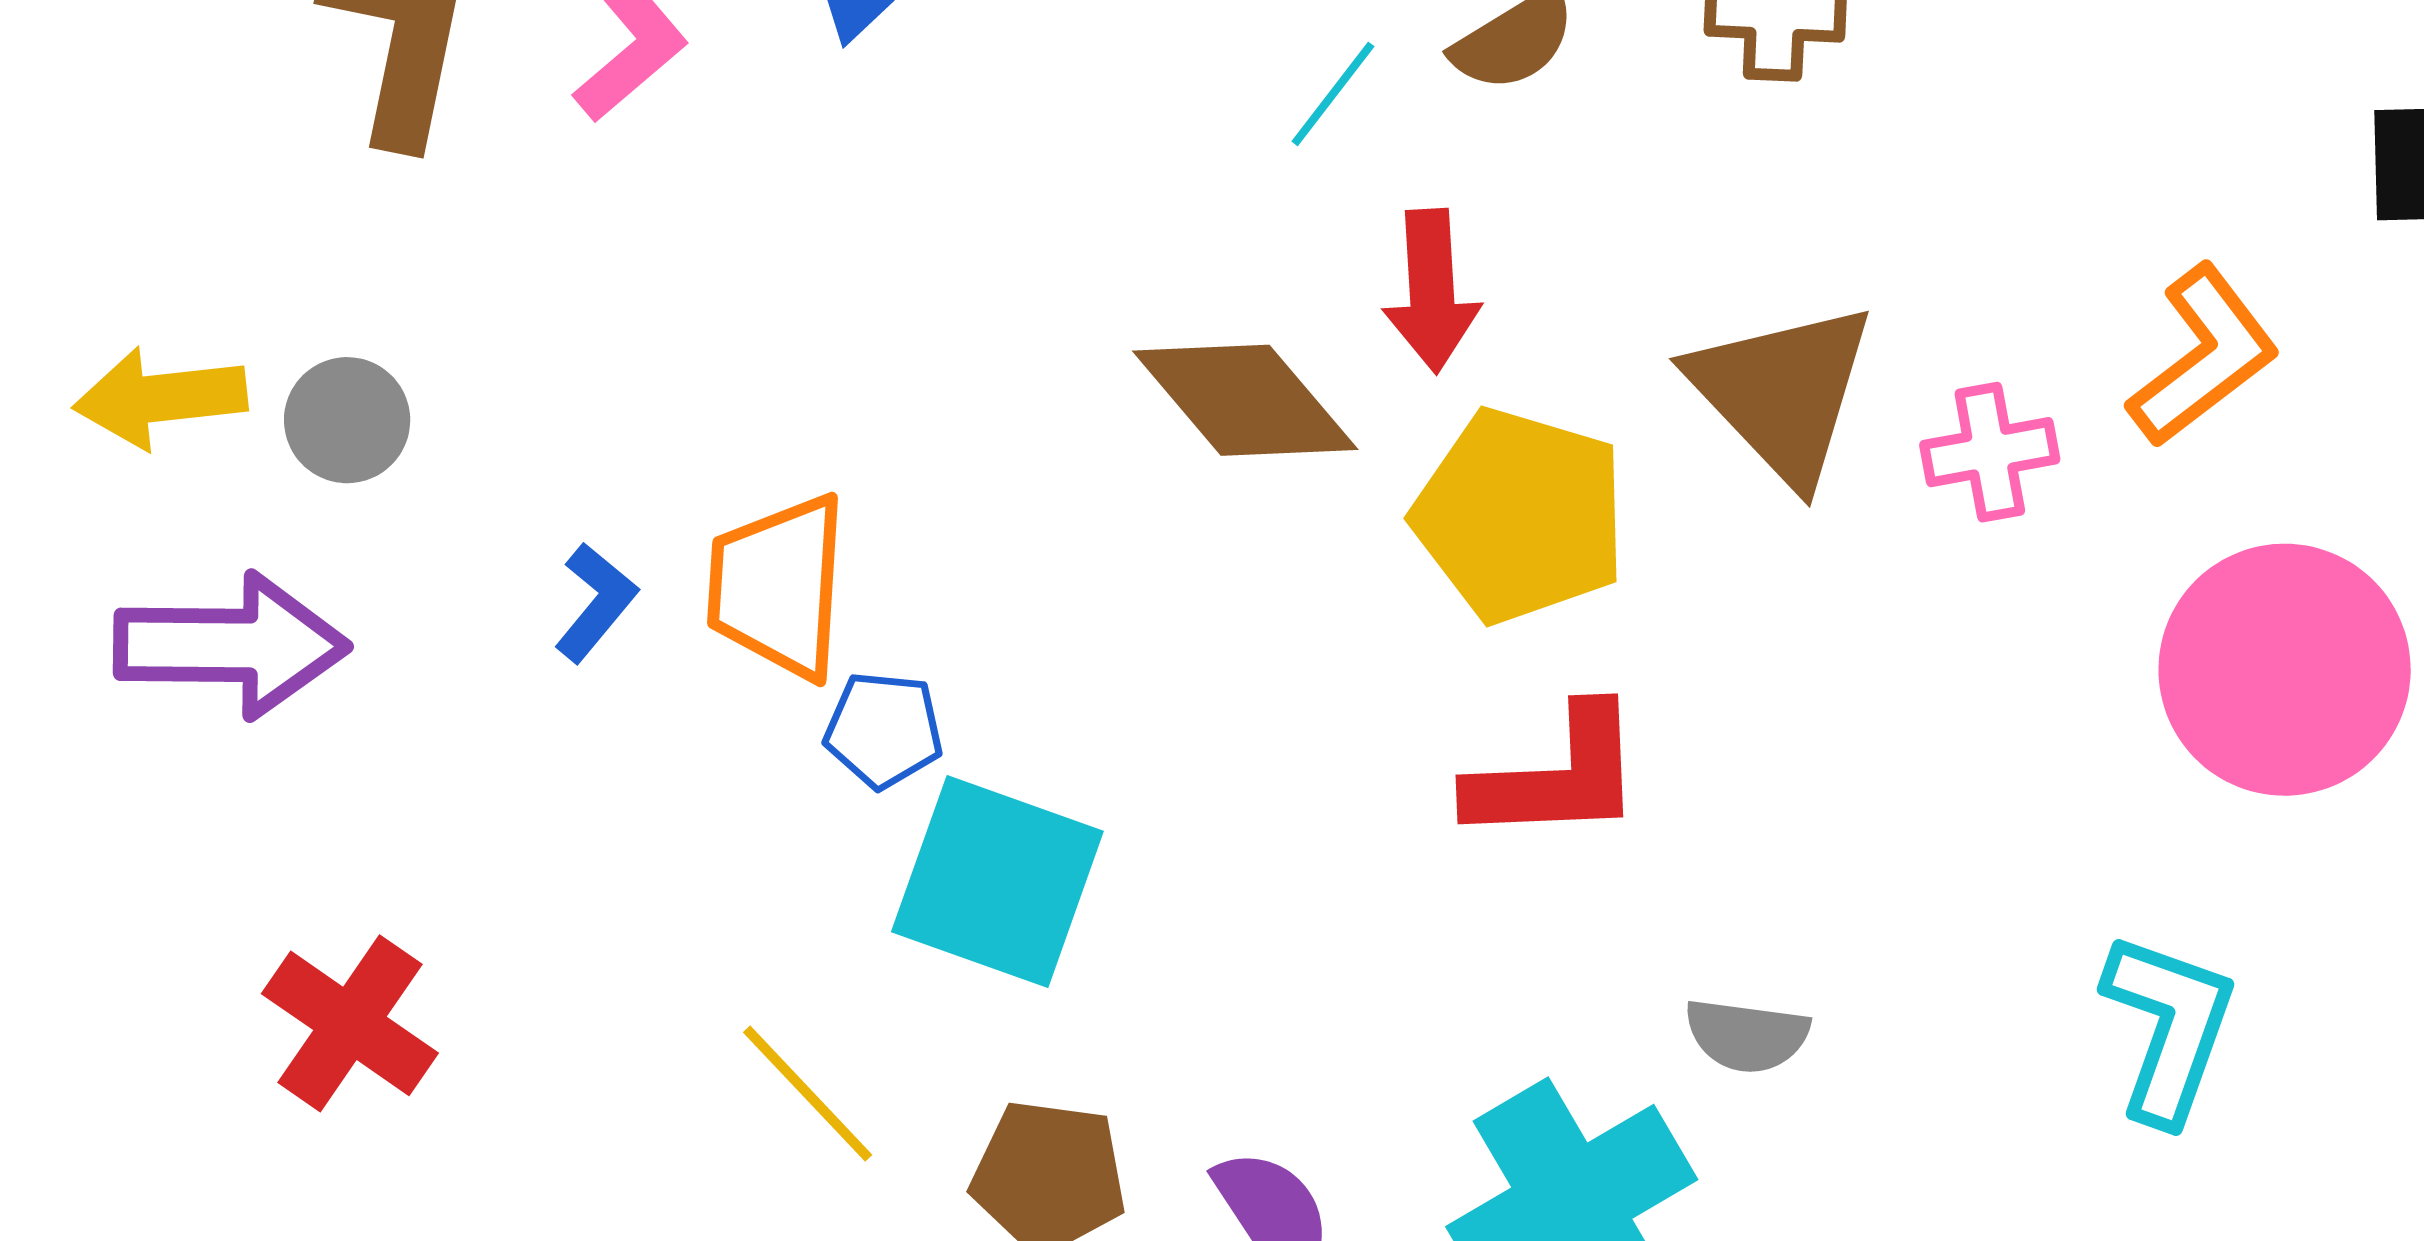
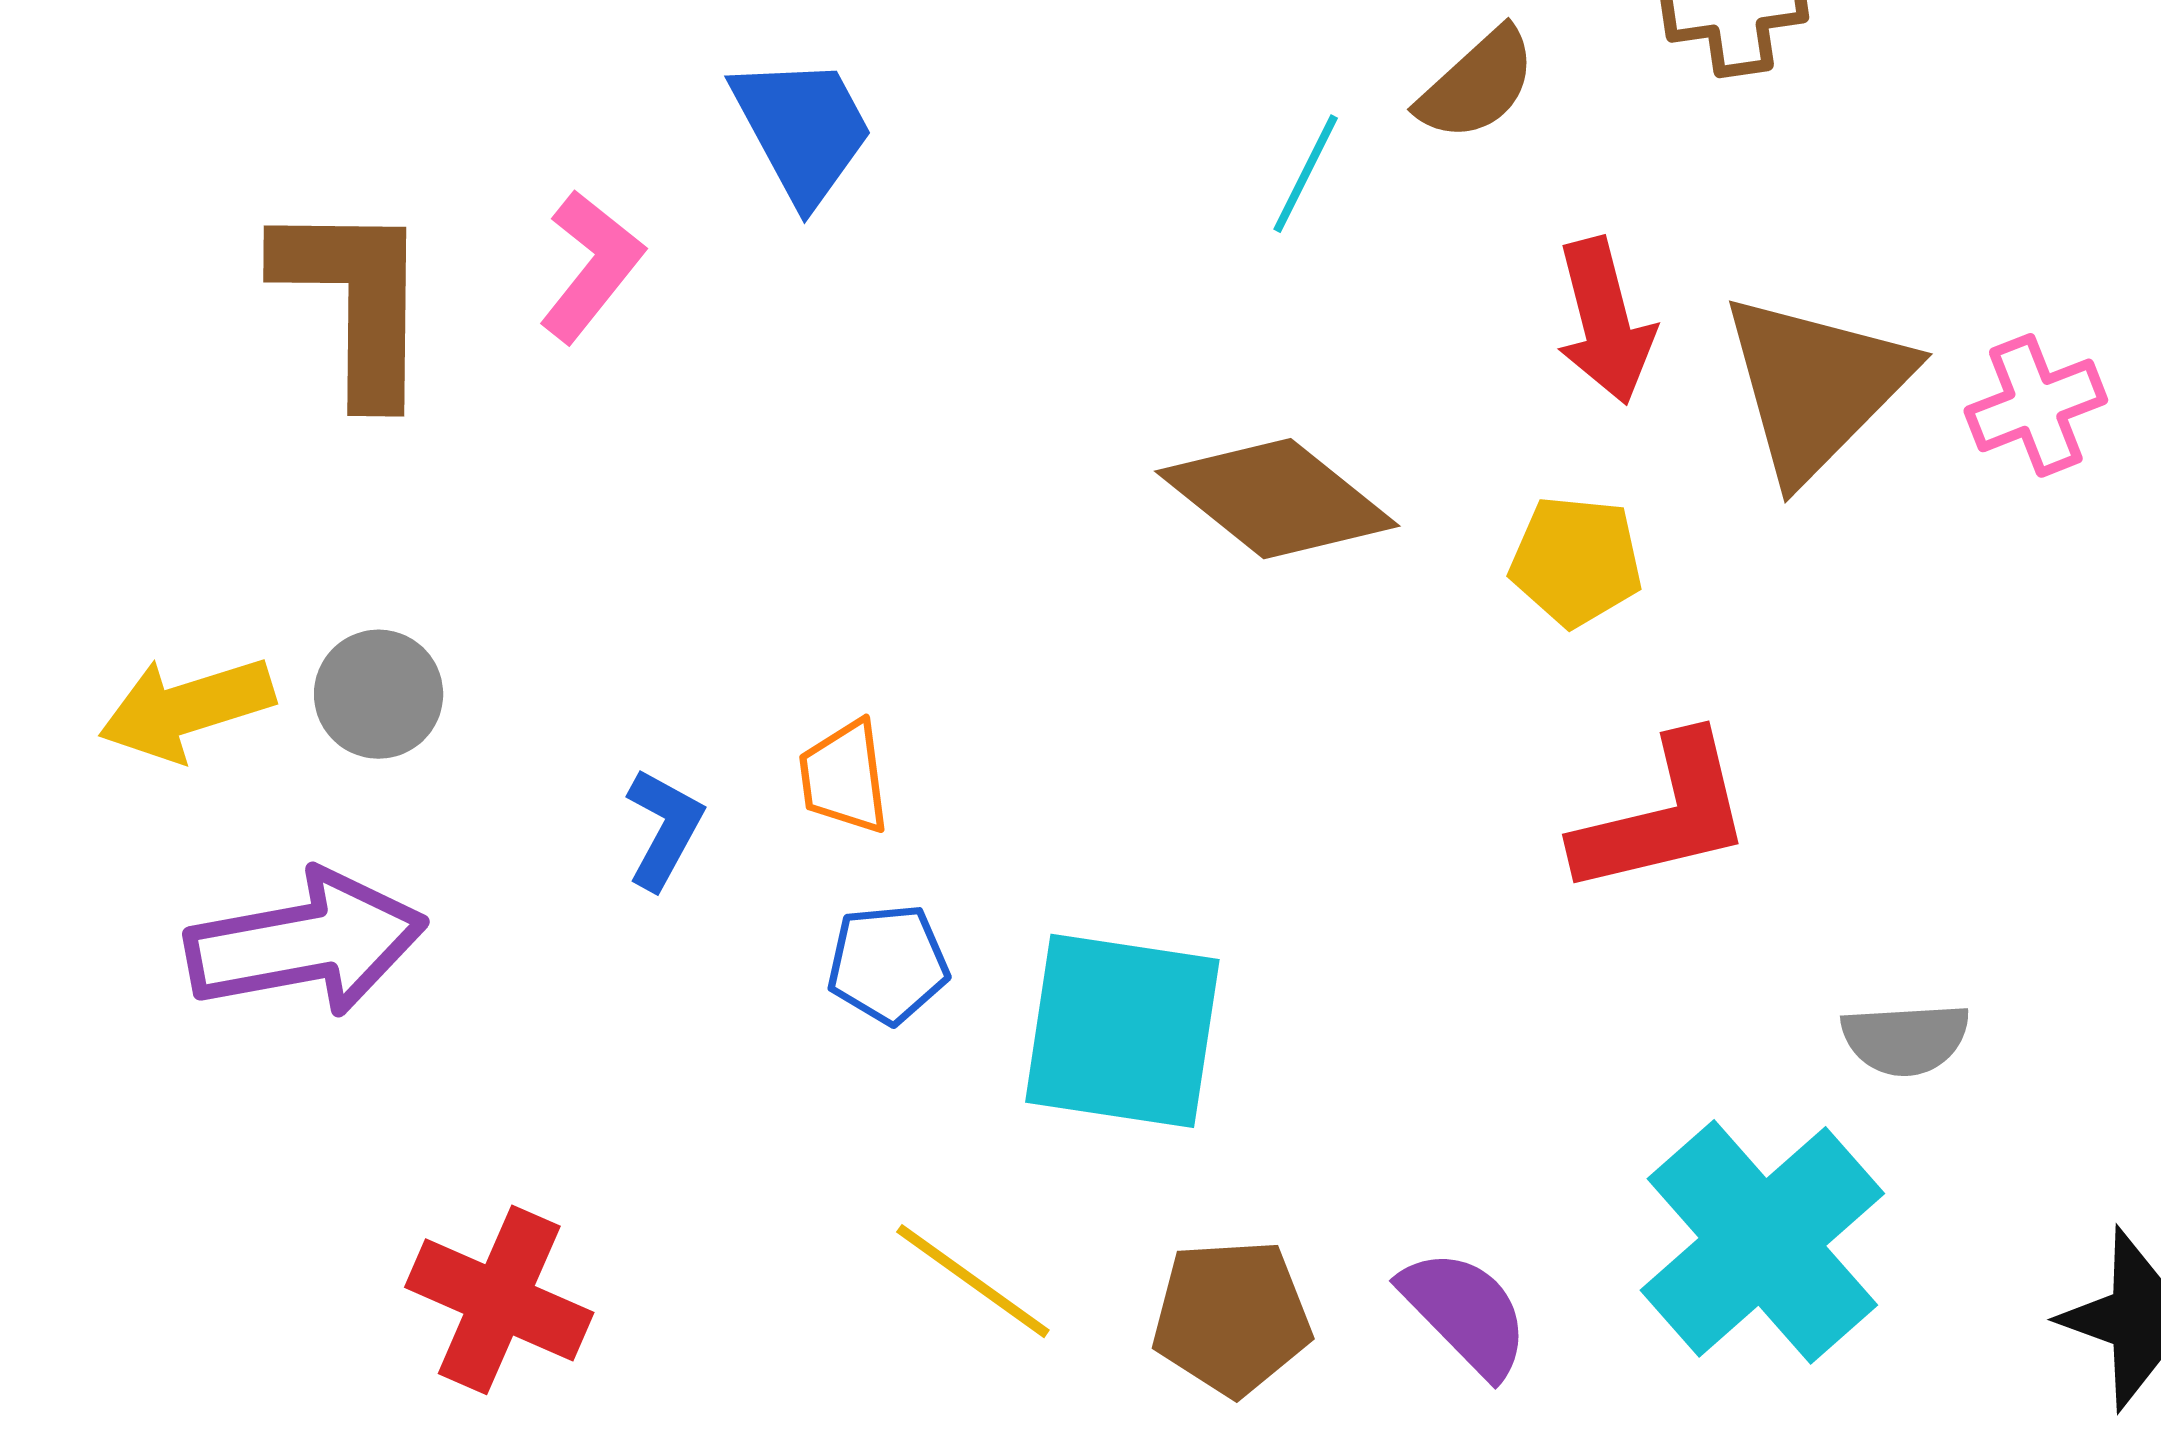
red arrow: (1432, 291) -> (1605, 321), moved
brown triangle: (1782, 392) -> (1816, 386), turned 39
yellow pentagon: (1520, 516) -> (1576, 561), size x0.6
orange trapezoid: (778, 586) -> (844, 777), size x0.6
blue pentagon: (884, 730) -> (888, 964), moved

